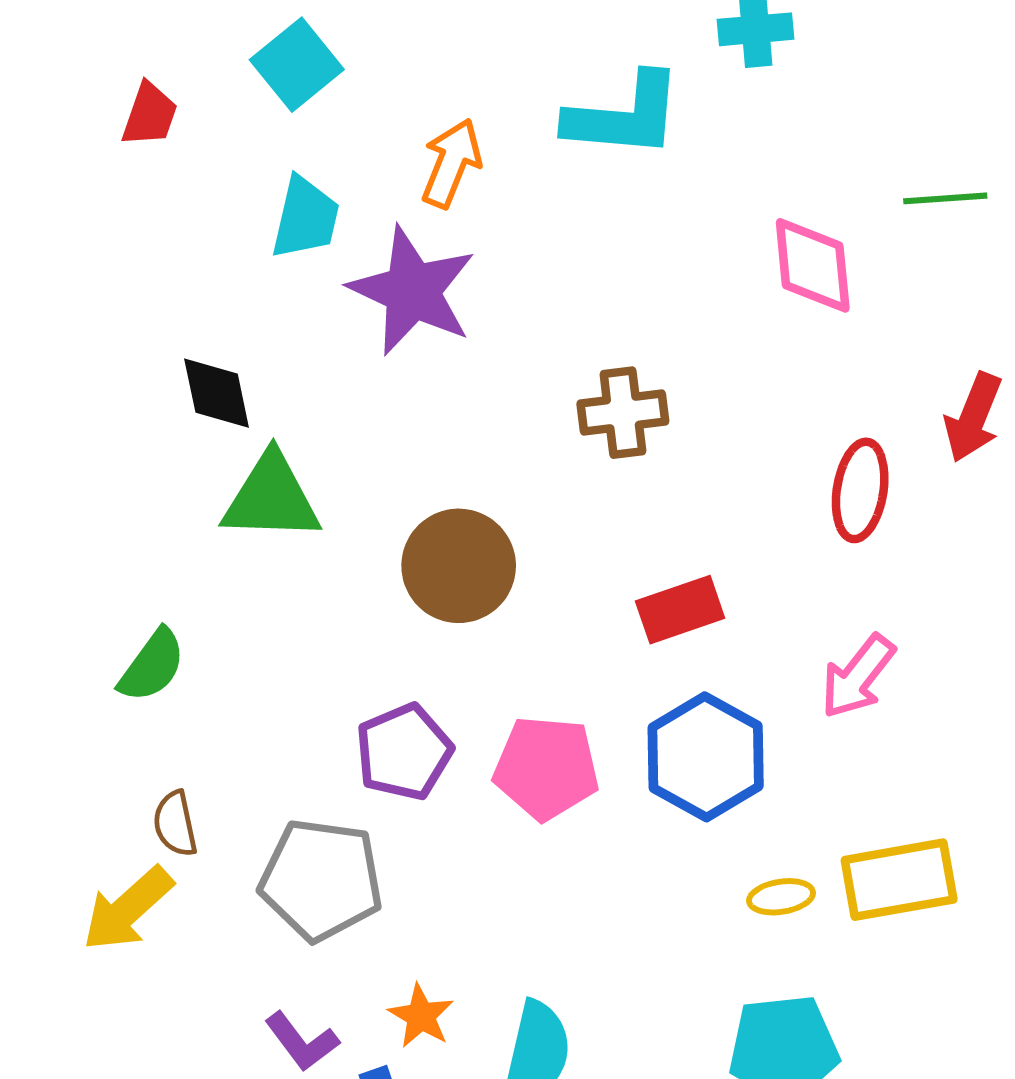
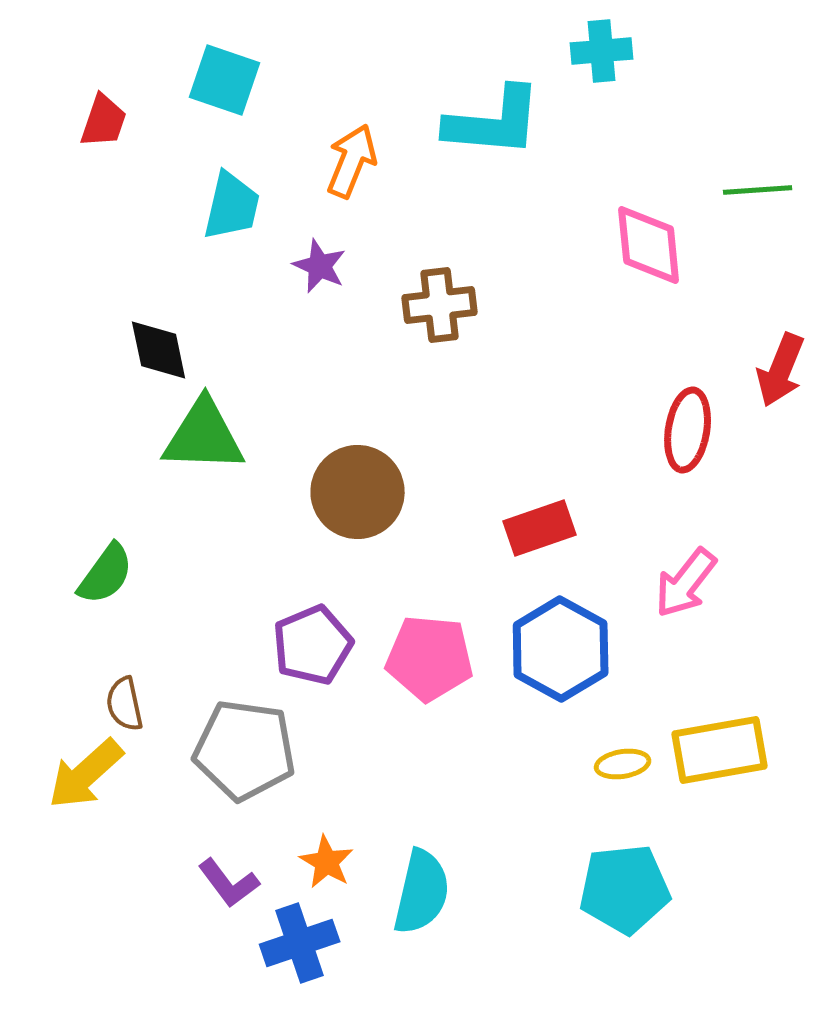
cyan square: (297, 65) -> (225, 80), turned -32
purple star: (412, 291) -> (320, 266), size x0.5
brown cross: (623, 413) -> (440, 305), moved

